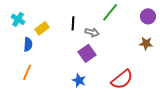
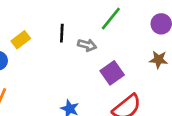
purple square: (87, 53) -> (112, 73), moved

